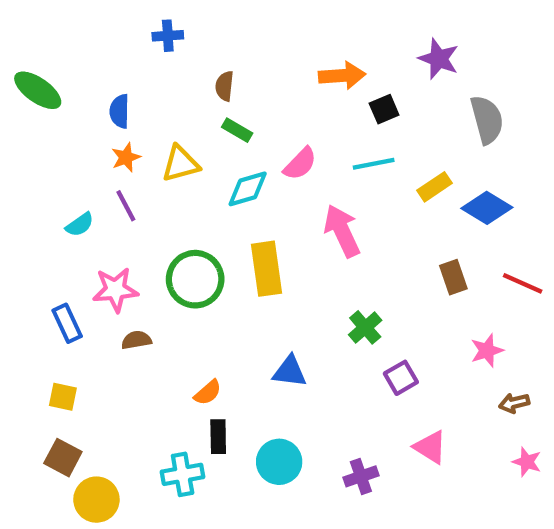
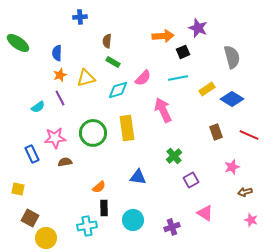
purple star: (439, 59) -> (198, 28), moved
yellow square: (63, 397) -> (18, 189), moved

